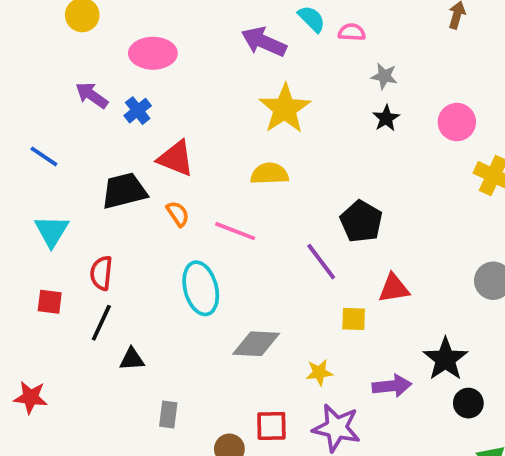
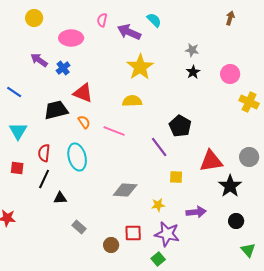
pink semicircle: (352, 32) -> (102, 20), moved, turned -80
cyan ellipse: (201, 288) -> (77, 157), moved
red triangle: (394, 288) -> (211, 161), moved, size x1.4
black star: (445, 359) -> (230, 186), moved
gray rectangle: (168, 415) -> (79, 227), turned -56

